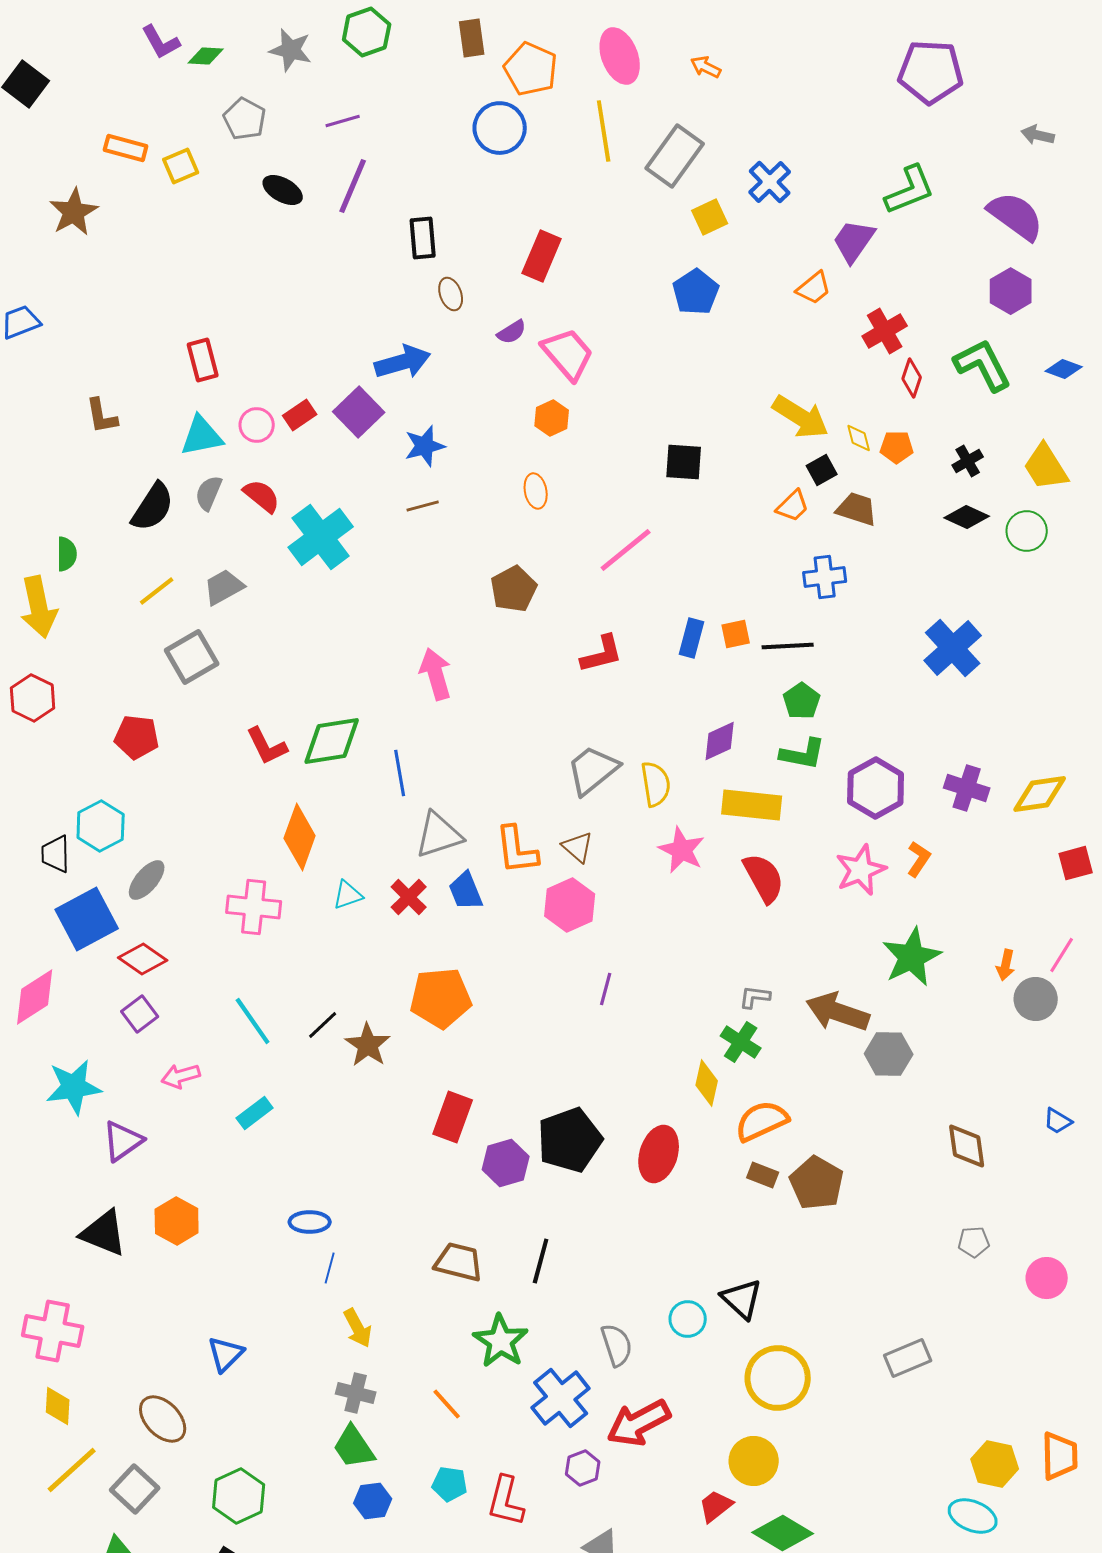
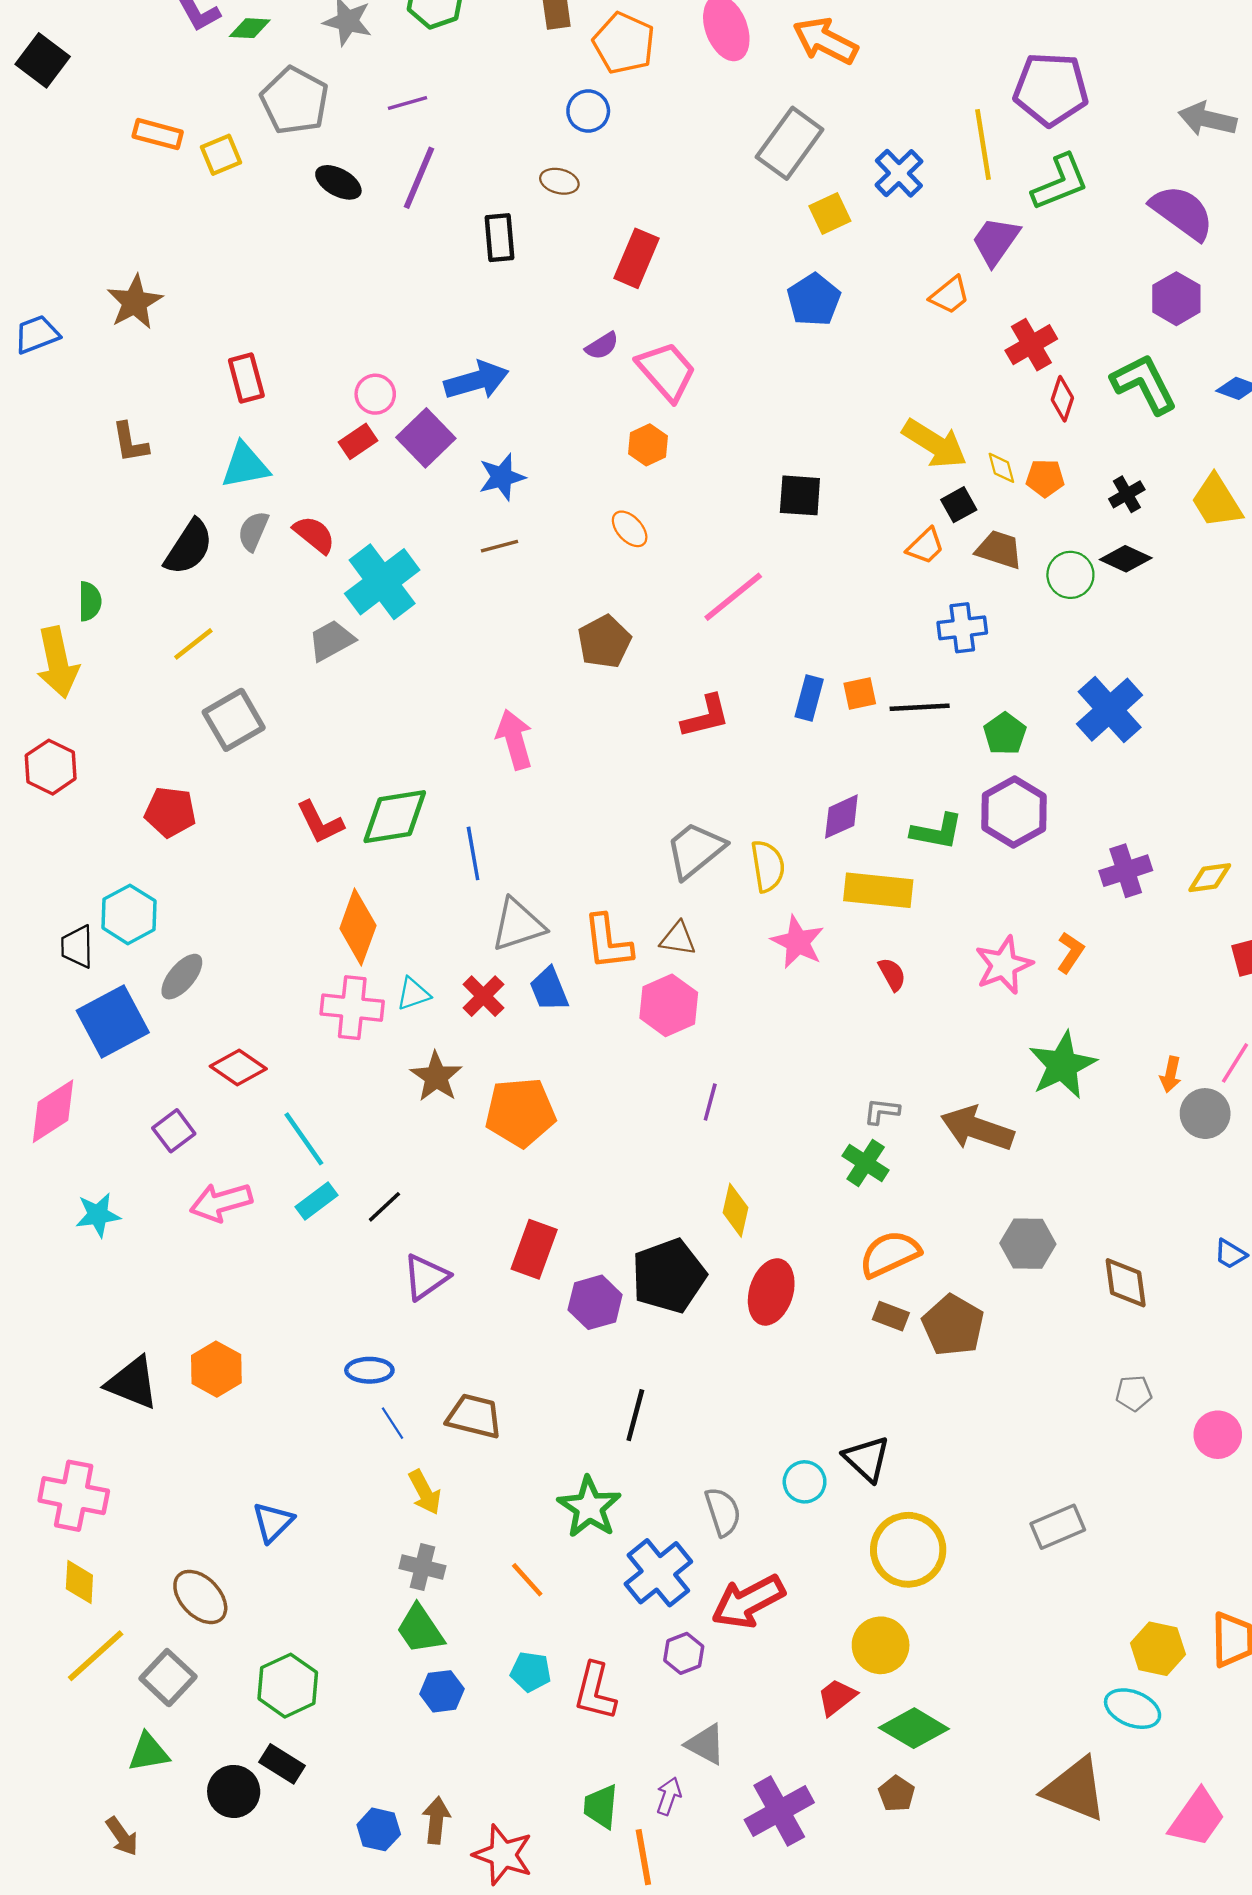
orange arrow: (706, 67) -> (825, 41), size x1.8
purple pentagon: (931, 72) -> (1051, 89), moved
gray pentagon: (245, 119) -> (295, 101), size x1.4
blue circle: (500, 128) -> (588, 111), size x0.7
yellow line: (604, 131) -> (983, 144), moved
gray arrow: (1038, 135) -> (1207, 119), size x1.5
brown star: (74, 212) -> (135, 302), moved
brown ellipse: (451, 294) -> (559, 181), moved, turned -56
pink circle: (257, 425) -> (375, 394), moved
orange ellipse: (536, 491) -> (630, 529), turned -32
green circle: (1027, 531) -> (1070, 575), moved
gray trapezoid: (224, 587) -> (331, 640), moved
green pentagon: (802, 701) -> (1005, 734), moved
purple hexagon: (876, 788) -> (1014, 812), moved
purple cross: (967, 788) -> (1126, 871), turned -36
yellow diamond: (1040, 794) -> (1210, 878), size x0.7
brown triangle: (578, 847) -> (678, 939), turned -32
red semicircle: (764, 878) -> (892, 974), size x0.6
pink cross: (254, 907) -> (352, 1008), moved
red diamond: (143, 959) -> (238, 1068), moved
black line: (323, 1025) -> (384, 1207), moved
brown star: (368, 1045) -> (436, 1077), moved
gray hexagon: (889, 1054) -> (1028, 1244), moved
pink arrow: (181, 1076) -> (221, 1202), size x1.4
yellow diamond: (707, 1083) -> (735, 1210), moved
cyan star: (74, 1087) -> (98, 1215), size x0.7
cyan rectangle: (255, 1113) -> (317, 1201), moved
purple triangle: (123, 1141) -> (426, 1277), moved
brown trapezoid: (459, 1262) -> (474, 1416), moved
blue line: (330, 1268) -> (392, 1423), turned -48

